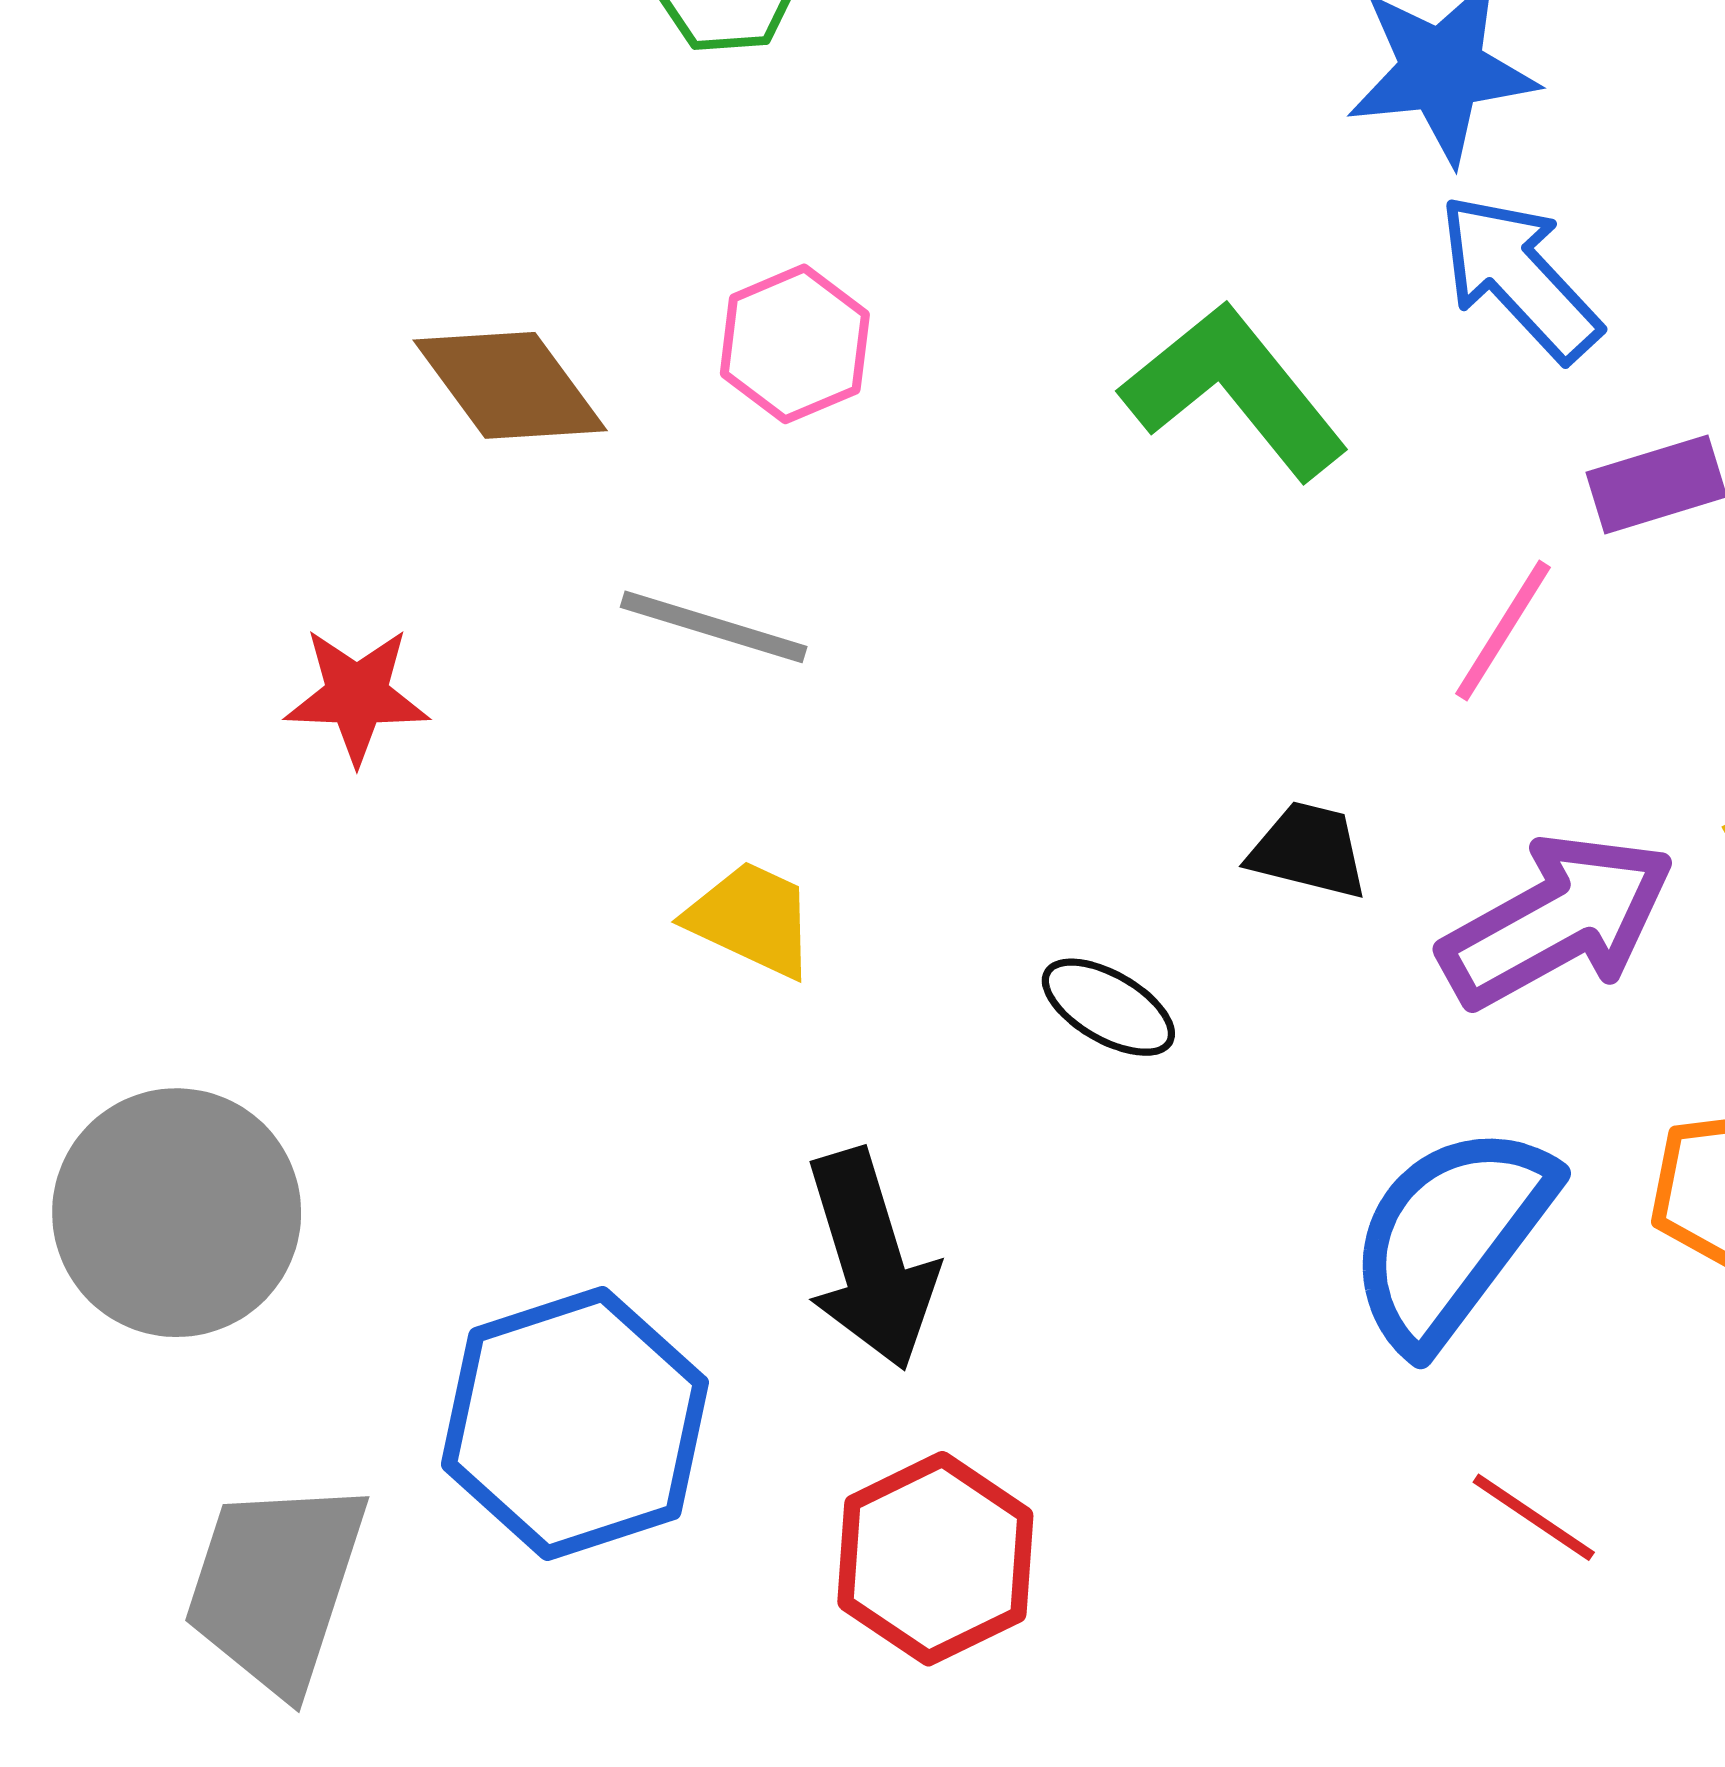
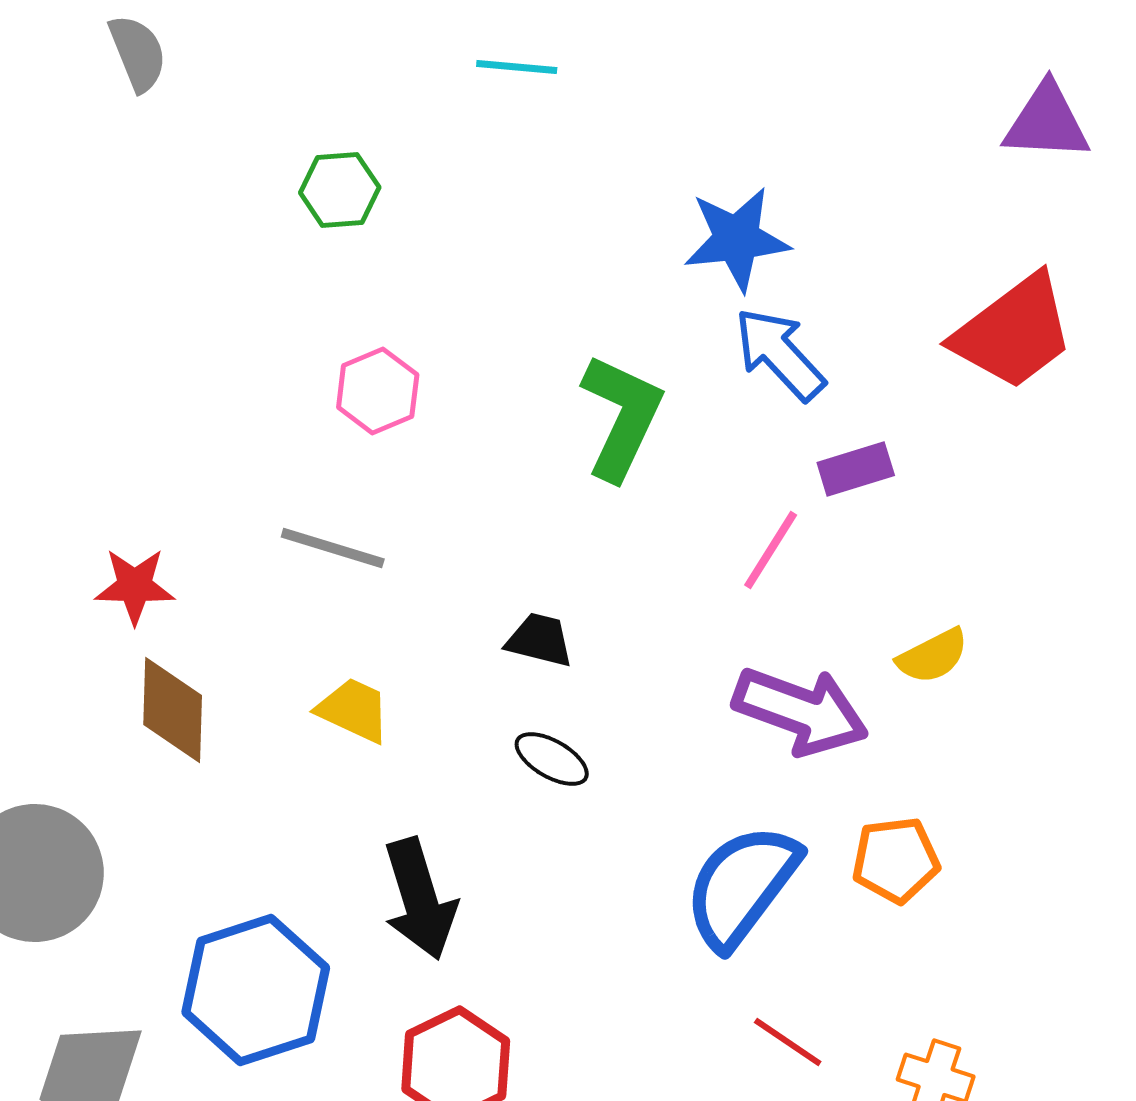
brown diamond: (510, 385) -> (173, 710), moved, turned 38
green L-shape: (1235, 391) -> (622, 417), turned 64
black trapezoid: (1308, 850) -> (540, 640), moved
purple arrow: (1557, 921) -> (801, 711), turned 49

